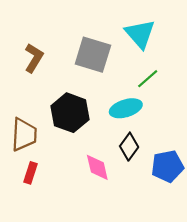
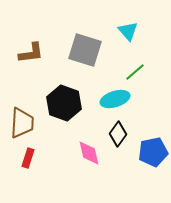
cyan triangle: (140, 34) -> (128, 31), size x0.7
brown L-shape: (34, 58) -> (31, 53), turned 52

